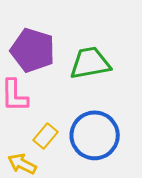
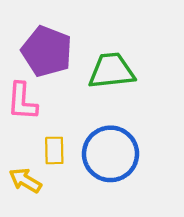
yellow rectangle: (45, 136) -> (54, 150), turned -45

